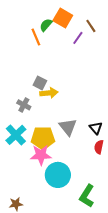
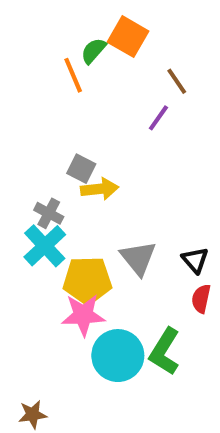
brown line: (91, 26) -> (177, 81), moved
purple line: (78, 38) -> (158, 118), moved
cyan cross: (16, 135) -> (45, 246), moved
green L-shape: (87, 196) -> (165, 351), moved

